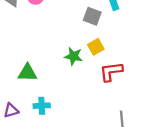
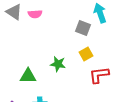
green star: (73, 56) -> (58, 64), moved

